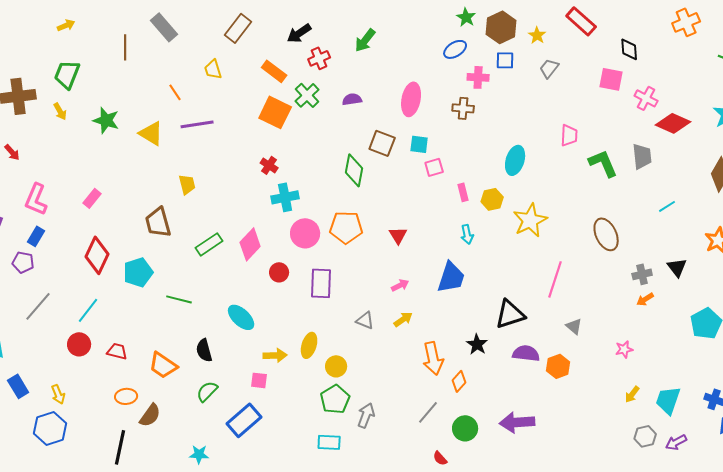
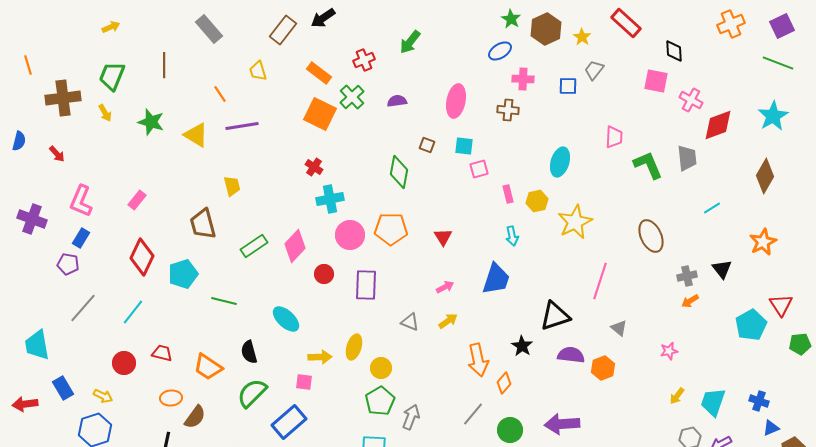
black arrow: (299, 33) -> (323, 18), moved
brown line: (125, 47) -> (164, 65), moved
blue square: (505, 60) -> (568, 86), moved
red diamond: (673, 123) -> (718, 125), turned -44
brown square: (382, 143) -> (427, 145), size x0.6
red circle: (79, 344) -> (124, 363), moved
green semicircle: (207, 391) -> (252, 393), size x1.4
yellow arrow: (58, 394) -> (103, 396), turned -42

